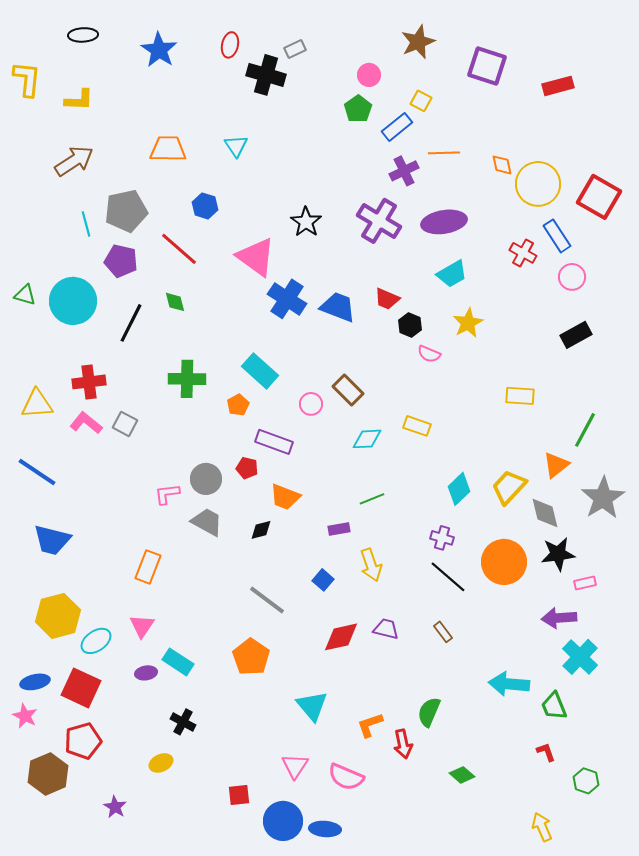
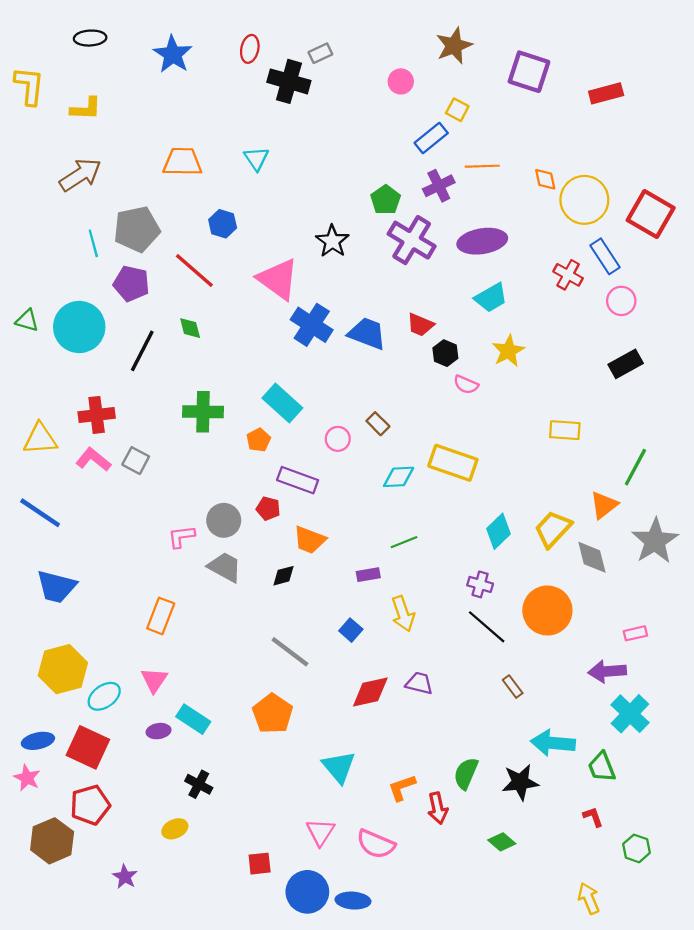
green pentagon: (358, 109) -> (386, 200), moved
brown rectangle: (348, 390) -> (378, 424), size x0.7
yellow rectangle: (417, 426) -> (453, 463), size x1.6
black star: (558, 554) -> (520, 782), moved
brown rectangle: (443, 632) -> (513, 687), moved

